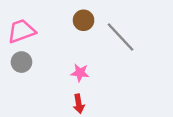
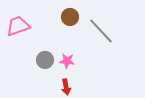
gray circle: (21, 62) -> (45, 60), moved

